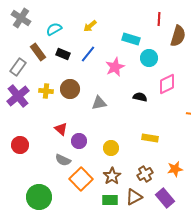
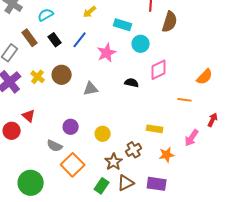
yellow arrow: (90, 26) -> (90, 12), moved
black rectangle: (63, 54) -> (55, 40), turned 32
yellow cross: (46, 91) -> (38, 77), turned 32
red triangle: (61, 129) -> (29, 116), moved
yellow rectangle: (150, 138) -> (155, 129), moved
brown cross: (145, 174) -> (134, 150), moved
brown star: (112, 176) -> (114, 162), moved
purple rectangle: (165, 198) -> (157, 184), turned -42
green rectangle: (110, 200) -> (102, 186), turned -56

